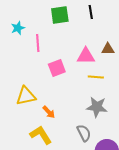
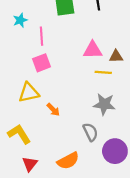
brown triangle: (108, 49) -> (116, 56), moved
pink square: (57, 68) -> (42, 63), moved
yellow L-shape: (41, 135) -> (19, 134), moved

